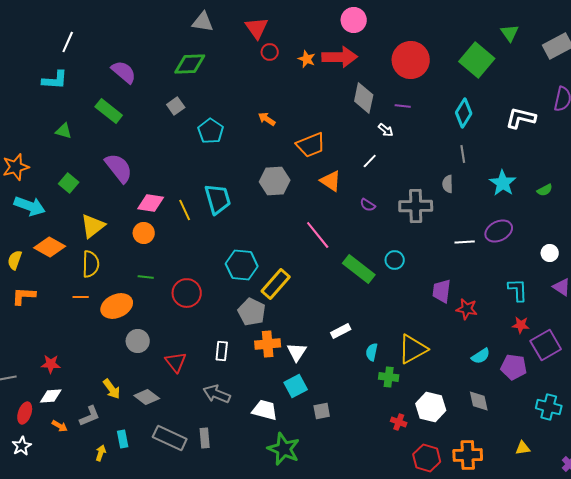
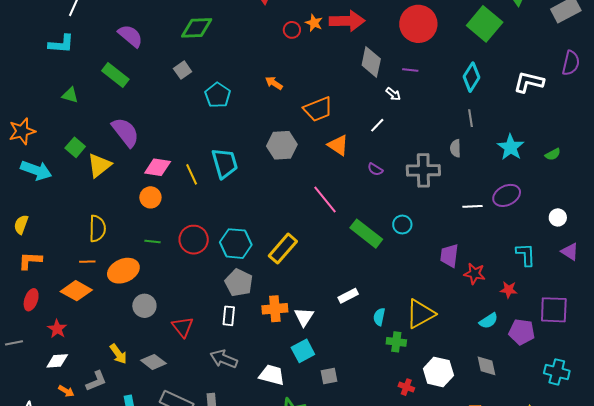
red circle: (270, 52) -> (292, 30), moved
yellow triangle: (93, 226) -> (99, 165), moved
orange diamond: (50, 247) -> (76, 291), moved
cyan hexagon: (242, 265) -> (236, 244), moved
red circle: (187, 293) -> (194, 240), moved
gray pentagon: (252, 312) -> (239, 283), moved
red star: (521, 325) -> (509, 290), moved
purple square: (546, 345) -> (554, 310), turned 32
red star: (51, 364) -> (57, 329), turned 30
red ellipse: (25, 413) -> (31, 300), moved

